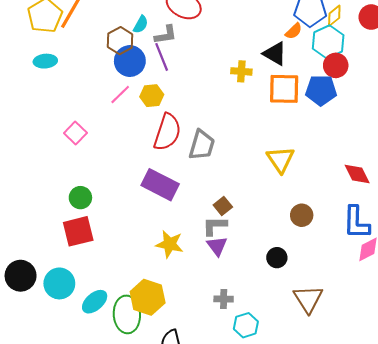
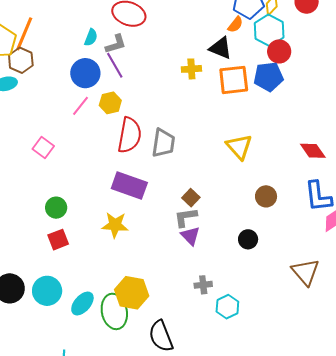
brown hexagon: (120, 41) -> (21, 60), moved
red square: (78, 231) -> (58, 240), size x0.7
yellow star: (170, 244) -> (115, 225), moved
brown triangle: (308, 299) -> (305, 272), moved

